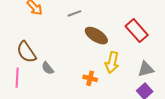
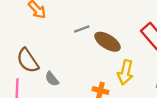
gray line: (74, 13) -> (82, 29), moved

